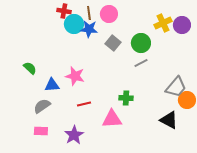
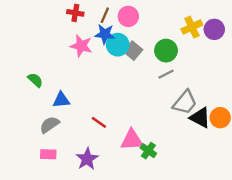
brown line: (89, 13) -> (105, 15), turned 32
cyan circle: (74, 24) -> (118, 45), moved
pink star: (75, 76) -> (81, 46), moved
gray trapezoid: (176, 87) -> (185, 102), moved
green cross: (126, 98) -> (148, 151), moved, turned 32
red line: (84, 104) -> (99, 122), turned 48
black triangle: (169, 120) -> (200, 118), moved

